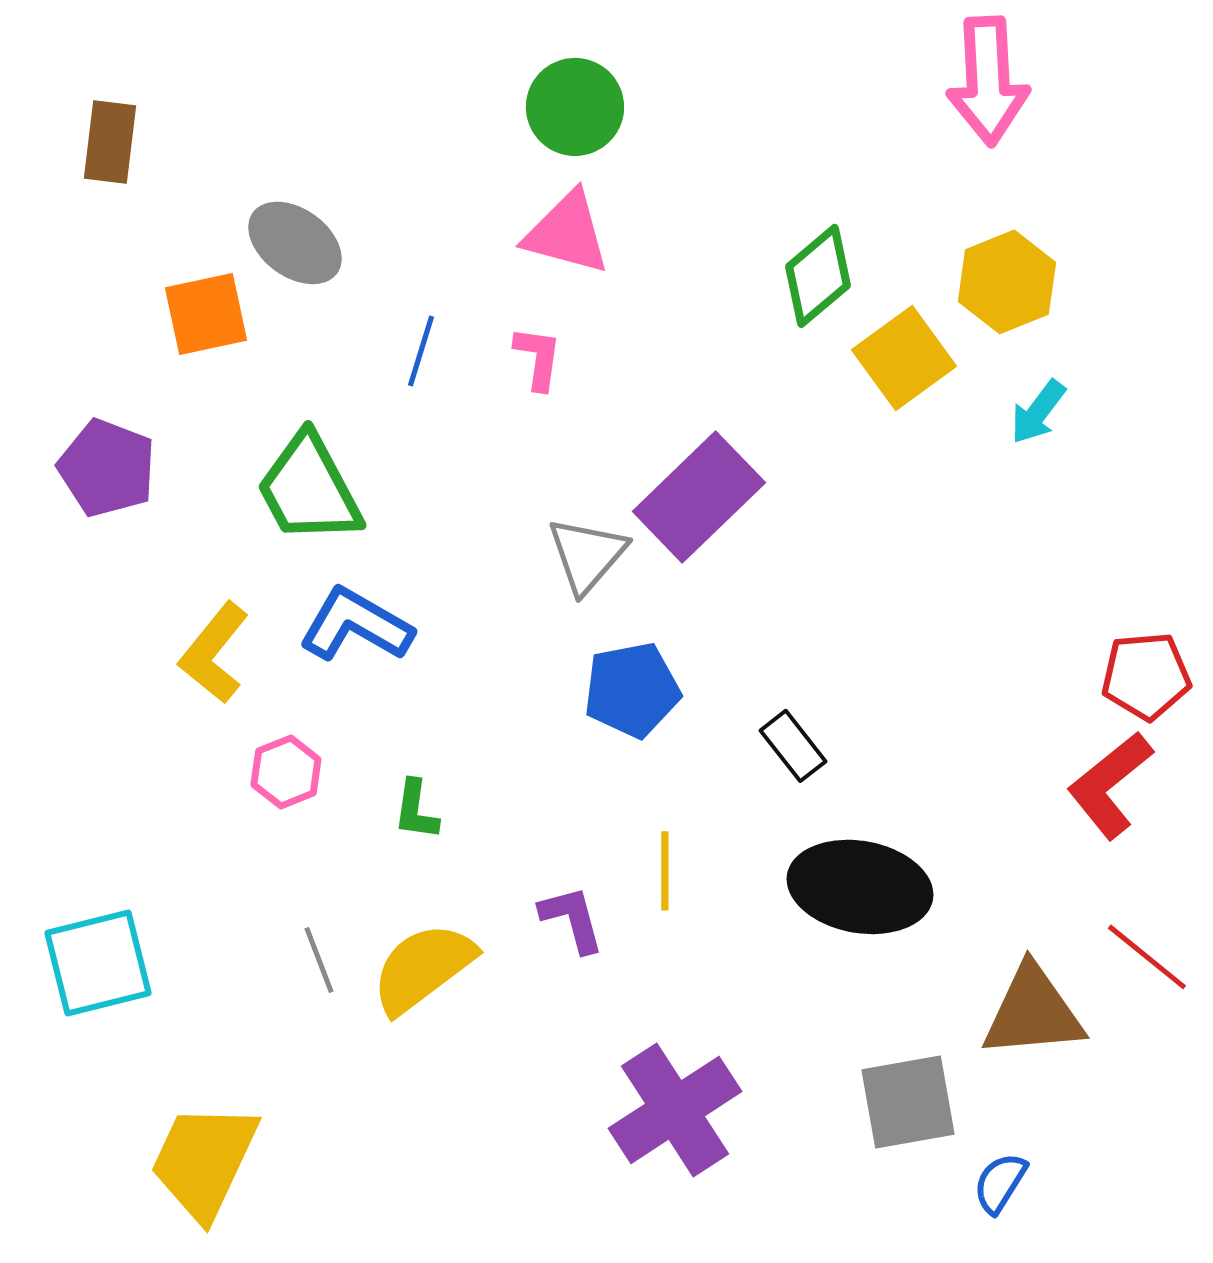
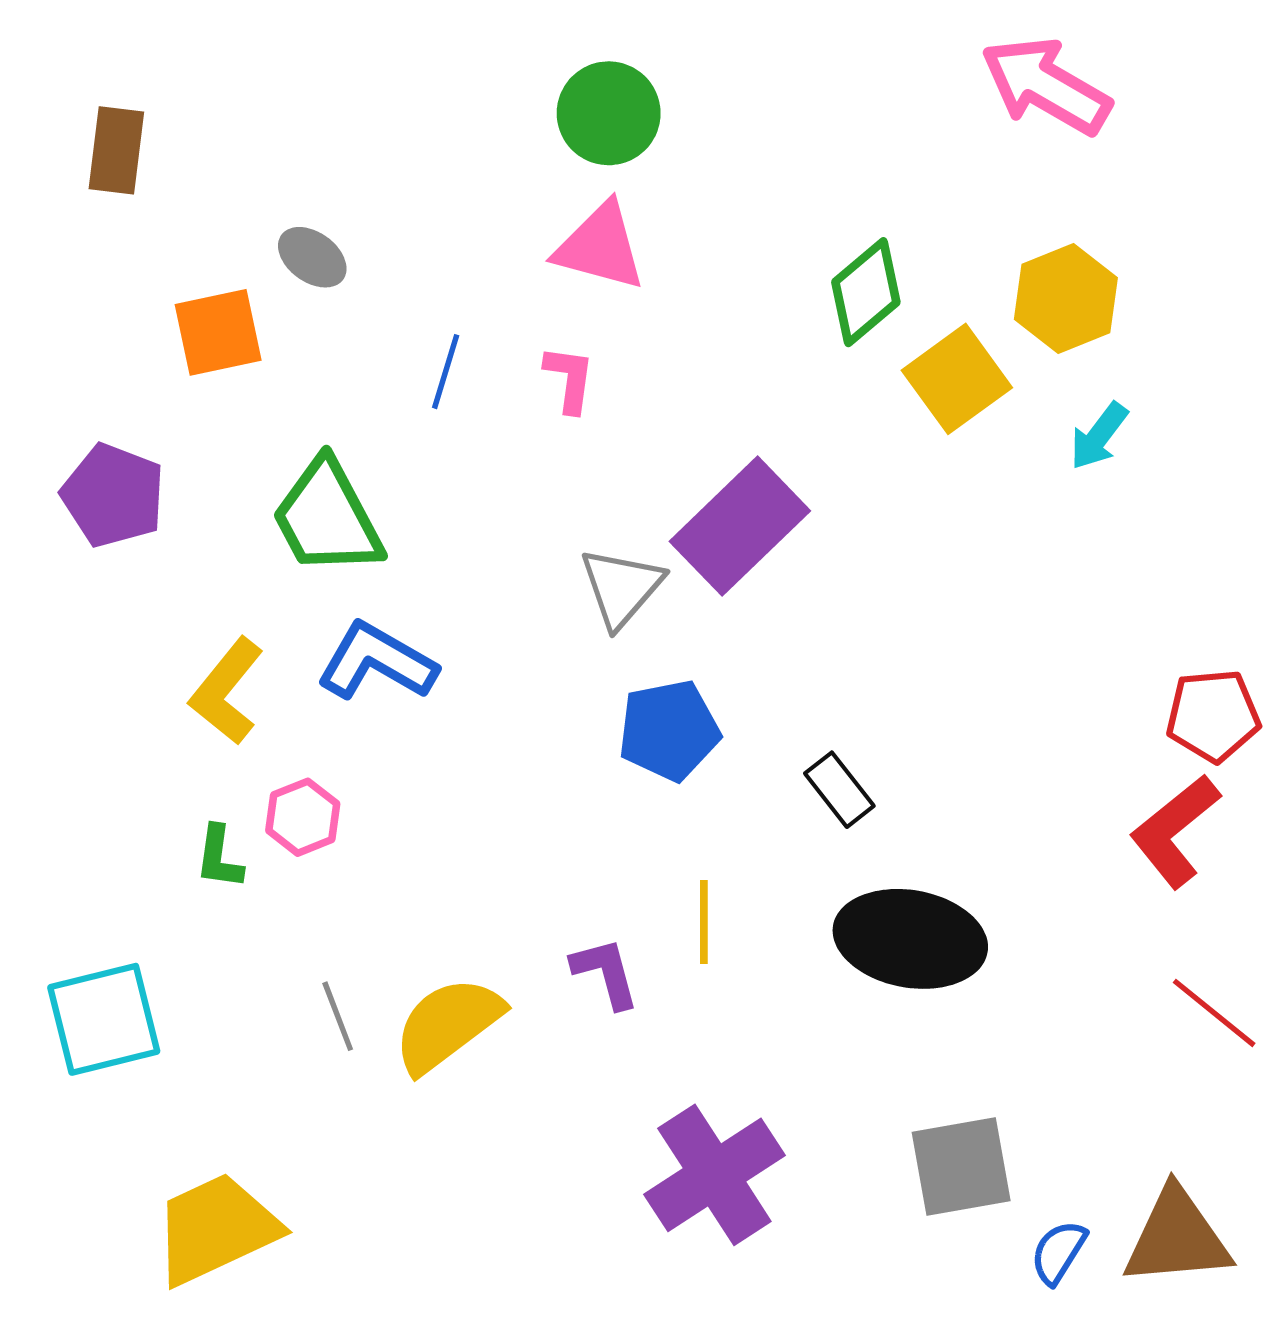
pink arrow: (988, 81) -> (1046, 86), turned 123
gray ellipse: (295, 243) -> (312, 257), size x0.7
green L-shape: (416, 810) -> (219, 857), moved
brown triangle: (1033, 1012) -> (1177, 1237), moved
yellow trapezoid: (204, 1161) -> (216, 1229), turned 40

